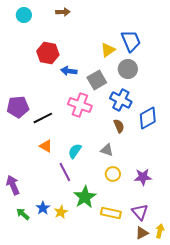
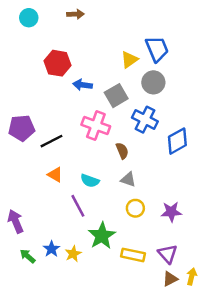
brown semicircle: (119, 126) -> (122, 151), moved
cyan semicircle: (75, 151) -> (90, 181), turned -105

